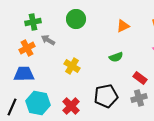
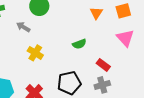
orange triangle: (123, 26) -> (96, 13), moved, turned -32
gray arrow: (48, 40) -> (23, 27), moved

